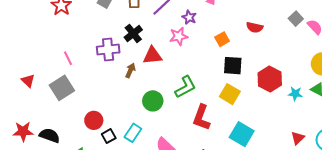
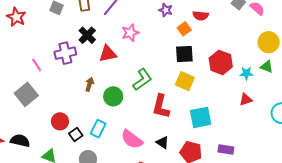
purple star: (189, 17) -> (166, 10), moved
orange square: (222, 39) -> (184, 29), moved
pink line: (68, 58) -> (37, 65), moved
brown arrow: (130, 70) -> (89, 84), moved
cyan square: (242, 134) -> (201, 117), turned -35
red triangle: (298, 138) -> (246, 100), moved, turned 32

